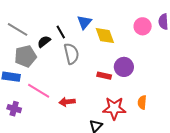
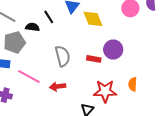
black semicircle: (44, 42) -> (32, 27), turned 48
gray semicircle: (71, 54) -> (63, 56), moved

